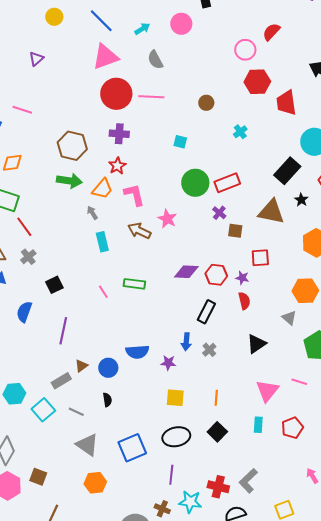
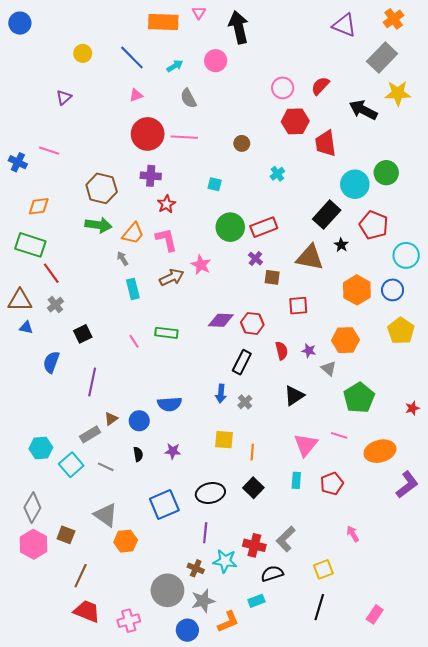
red semicircle: (271, 32) -> (320, 86), moved
pink triangle: (105, 57) -> (136, 95), size x0.5
red star: (117, 166) -> (166, 204), moved
brown arrow: (139, 231) -> (172, 277), turned 130
purple star: (242, 278) -> (309, 351), moved
purple star: (168, 363) -> (173, 451), moved
yellow square: (175, 398) -> (224, 440), moved
gray triangle: (87, 445) -> (106, 515), moved

